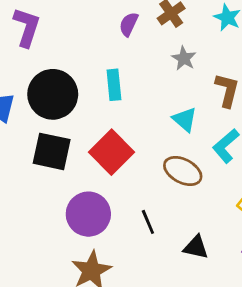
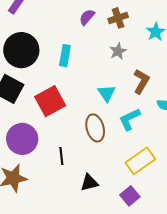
brown ellipse: (183, 171) -> (95, 128), turned 32
black triangle: (196, 247) -> (89, 183), turned -42

